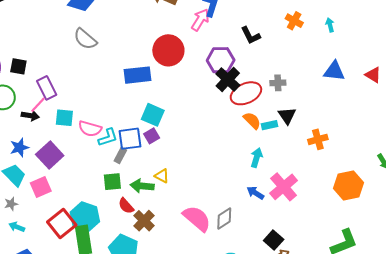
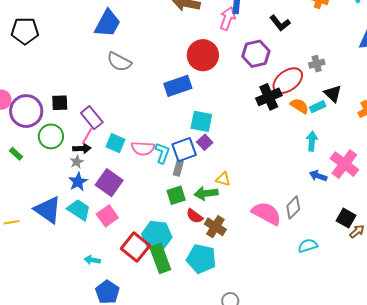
black cross: (228, 79) -> (269, 97), moved, turned 35
cyan square: (64, 118) -> (116, 143), turned 30
cyan L-shape: (108, 137) -> (162, 153), turned -40
gray star: (11, 204) -> (77, 162), moved

